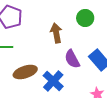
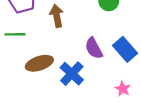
brown arrow: (56, 33) -> (57, 16), moved

